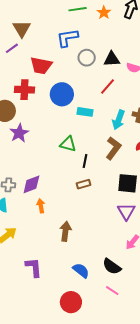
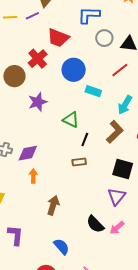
red cross: (24, 90) -> (38, 59), turned 36
purple star: (19, 133) -> (38, 102), moved
black semicircle: (112, 267) -> (95, 224), moved

